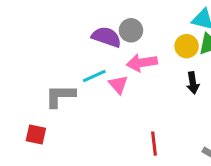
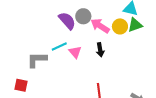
purple semicircle: (106, 37) -> (67, 21), turned 30
pink arrow: (142, 63) -> (100, 26), moved, turned 42
black arrow: (193, 83) -> (100, 50), moved

